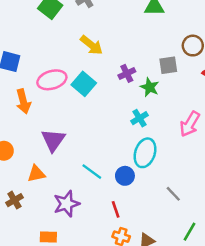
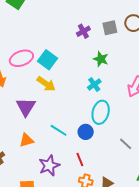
yellow arrow: (91, 45) -> (46, 84), moved
gray square: (168, 65) -> (110, 28), moved
purple cross: (127, 73) -> (83, 31), moved
orange triangle: (36, 174) -> (26, 140), moved
purple star: (66, 204) -> (49, 166), moved

